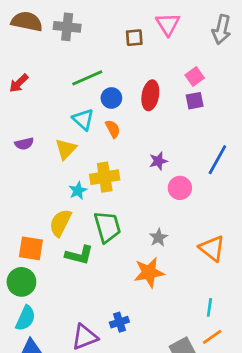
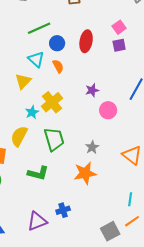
yellow cross: (105, 177) -> (52, 102), turned -30
green L-shape: (79, 255) -> (38, 173), moved

